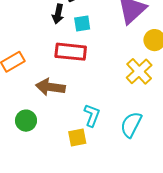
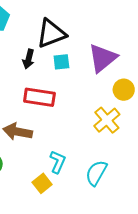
cyan square: (82, 23) -> (61, 62), moved
yellow square: (77, 138) -> (42, 183), turned -30

